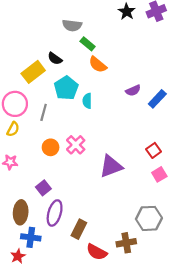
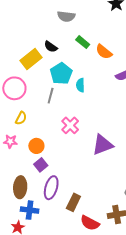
green rectangle: (88, 44) -> (83, 42), moved
orange semicircle: (98, 65) -> (104, 52), moved
gray line: (44, 112) -> (51, 96), moved
yellow semicircle: (13, 129) -> (21, 118), moved
orange circle: (51, 147) -> (36, 146), moved

